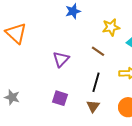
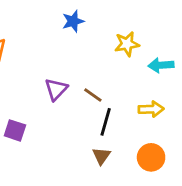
brown line: (98, 51) -> (93, 95), moved
purple square: (60, 98) -> (15, 130), moved

